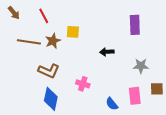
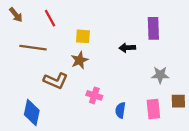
brown star: (53, 41) -> (80, 60), moved
black arrow: (107, 52) -> (127, 48), moved
blue diamond: (51, 99) -> (32, 112), moved
blue semicircle: (112, 104) -> (120, 110), moved, turned 48

